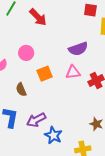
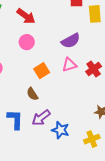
pink circle: (26, 53) -> (27, 42), moved
brown semicircle: (21, 90) -> (32, 94), moved

